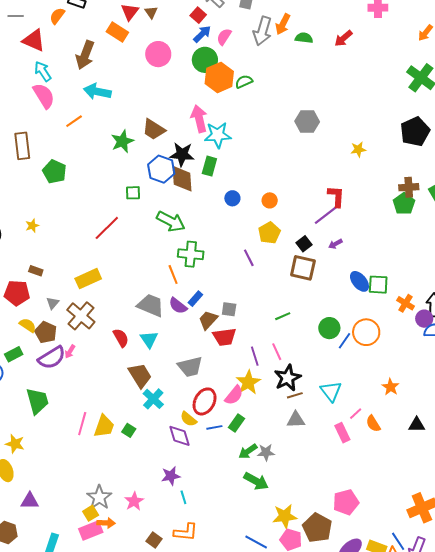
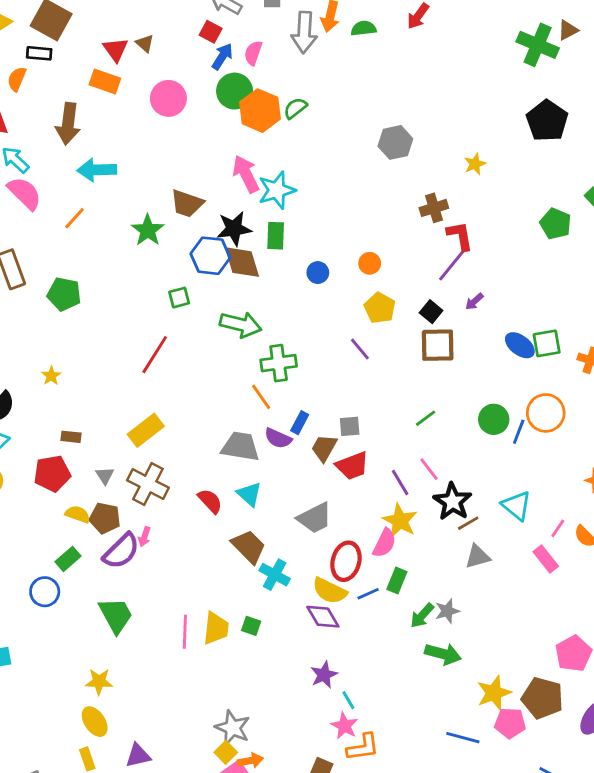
brown cross: (409, 187) -> (434, 208), moved
yellow semicircle: (188, 419) -> (330, 591), size x1.4
pink star: (134, 501) -> (344, 726), moved

